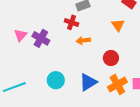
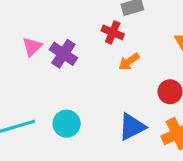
orange arrow: (83, 40) -> (129, 62), turned -32
cyan circle: (56, 80) -> (67, 124), moved

